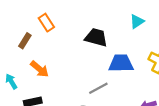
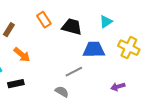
cyan triangle: (137, 21) -> (106, 22), moved
orange rectangle: (46, 23) -> (44, 20), moved

